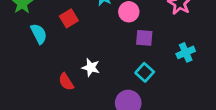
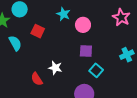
red square: (69, 18) -> (38, 31), turned -32
purple square: (144, 38) -> (86, 51), moved

